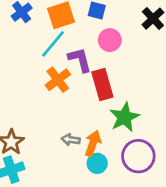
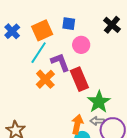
gray arrow: (71, 140) -> (97, 121), moved

